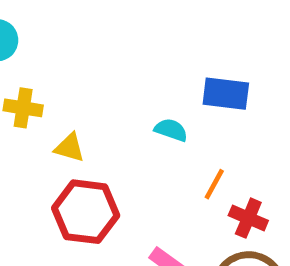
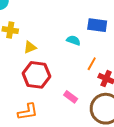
yellow triangle: (70, 148) -> (30, 47), turned -40

